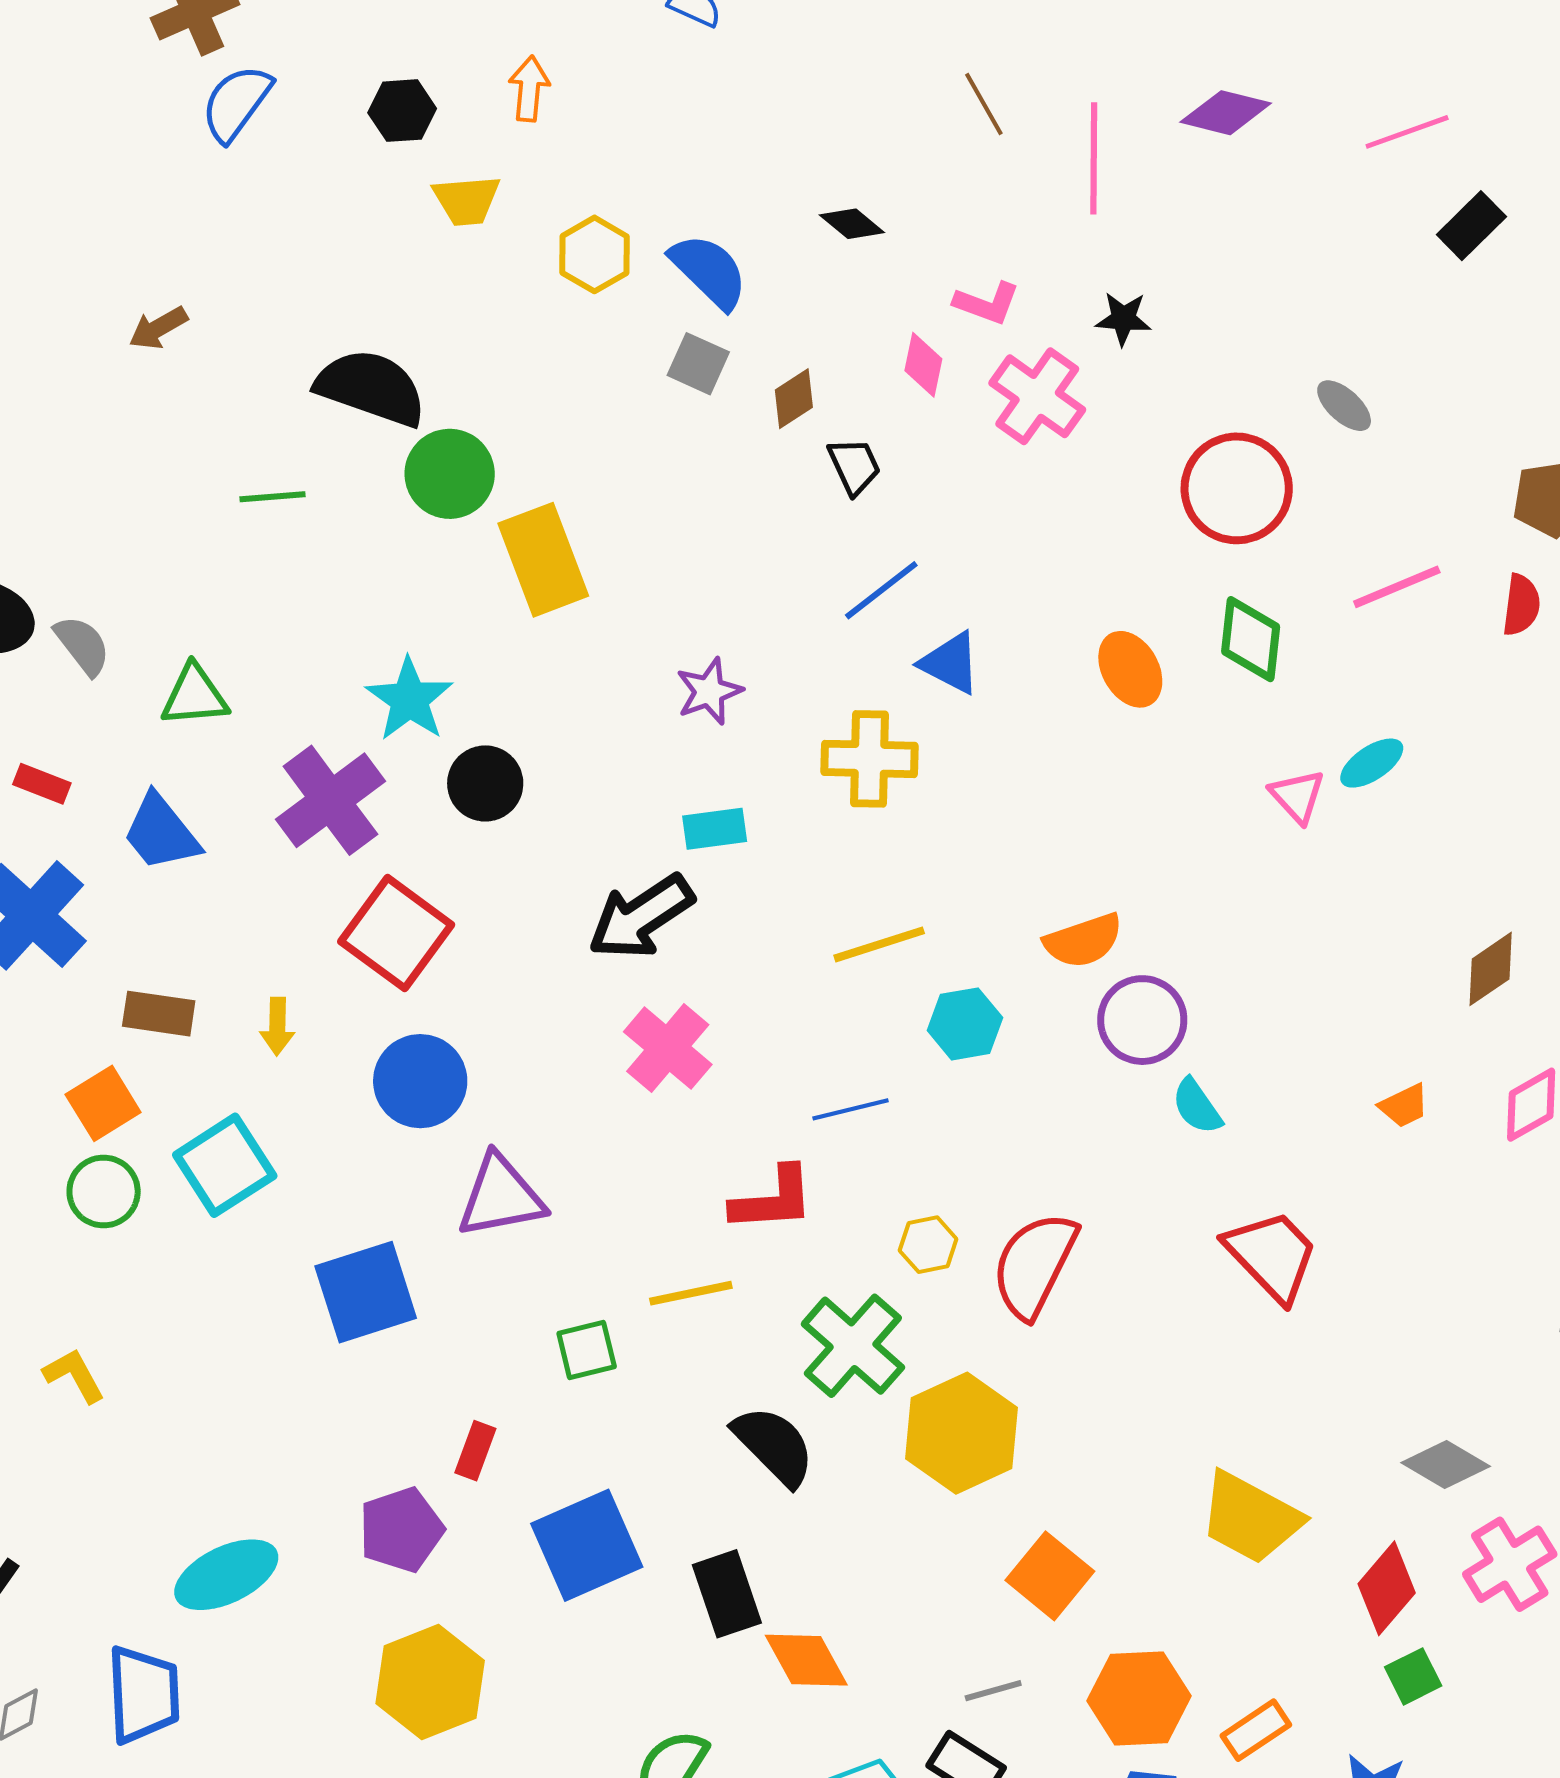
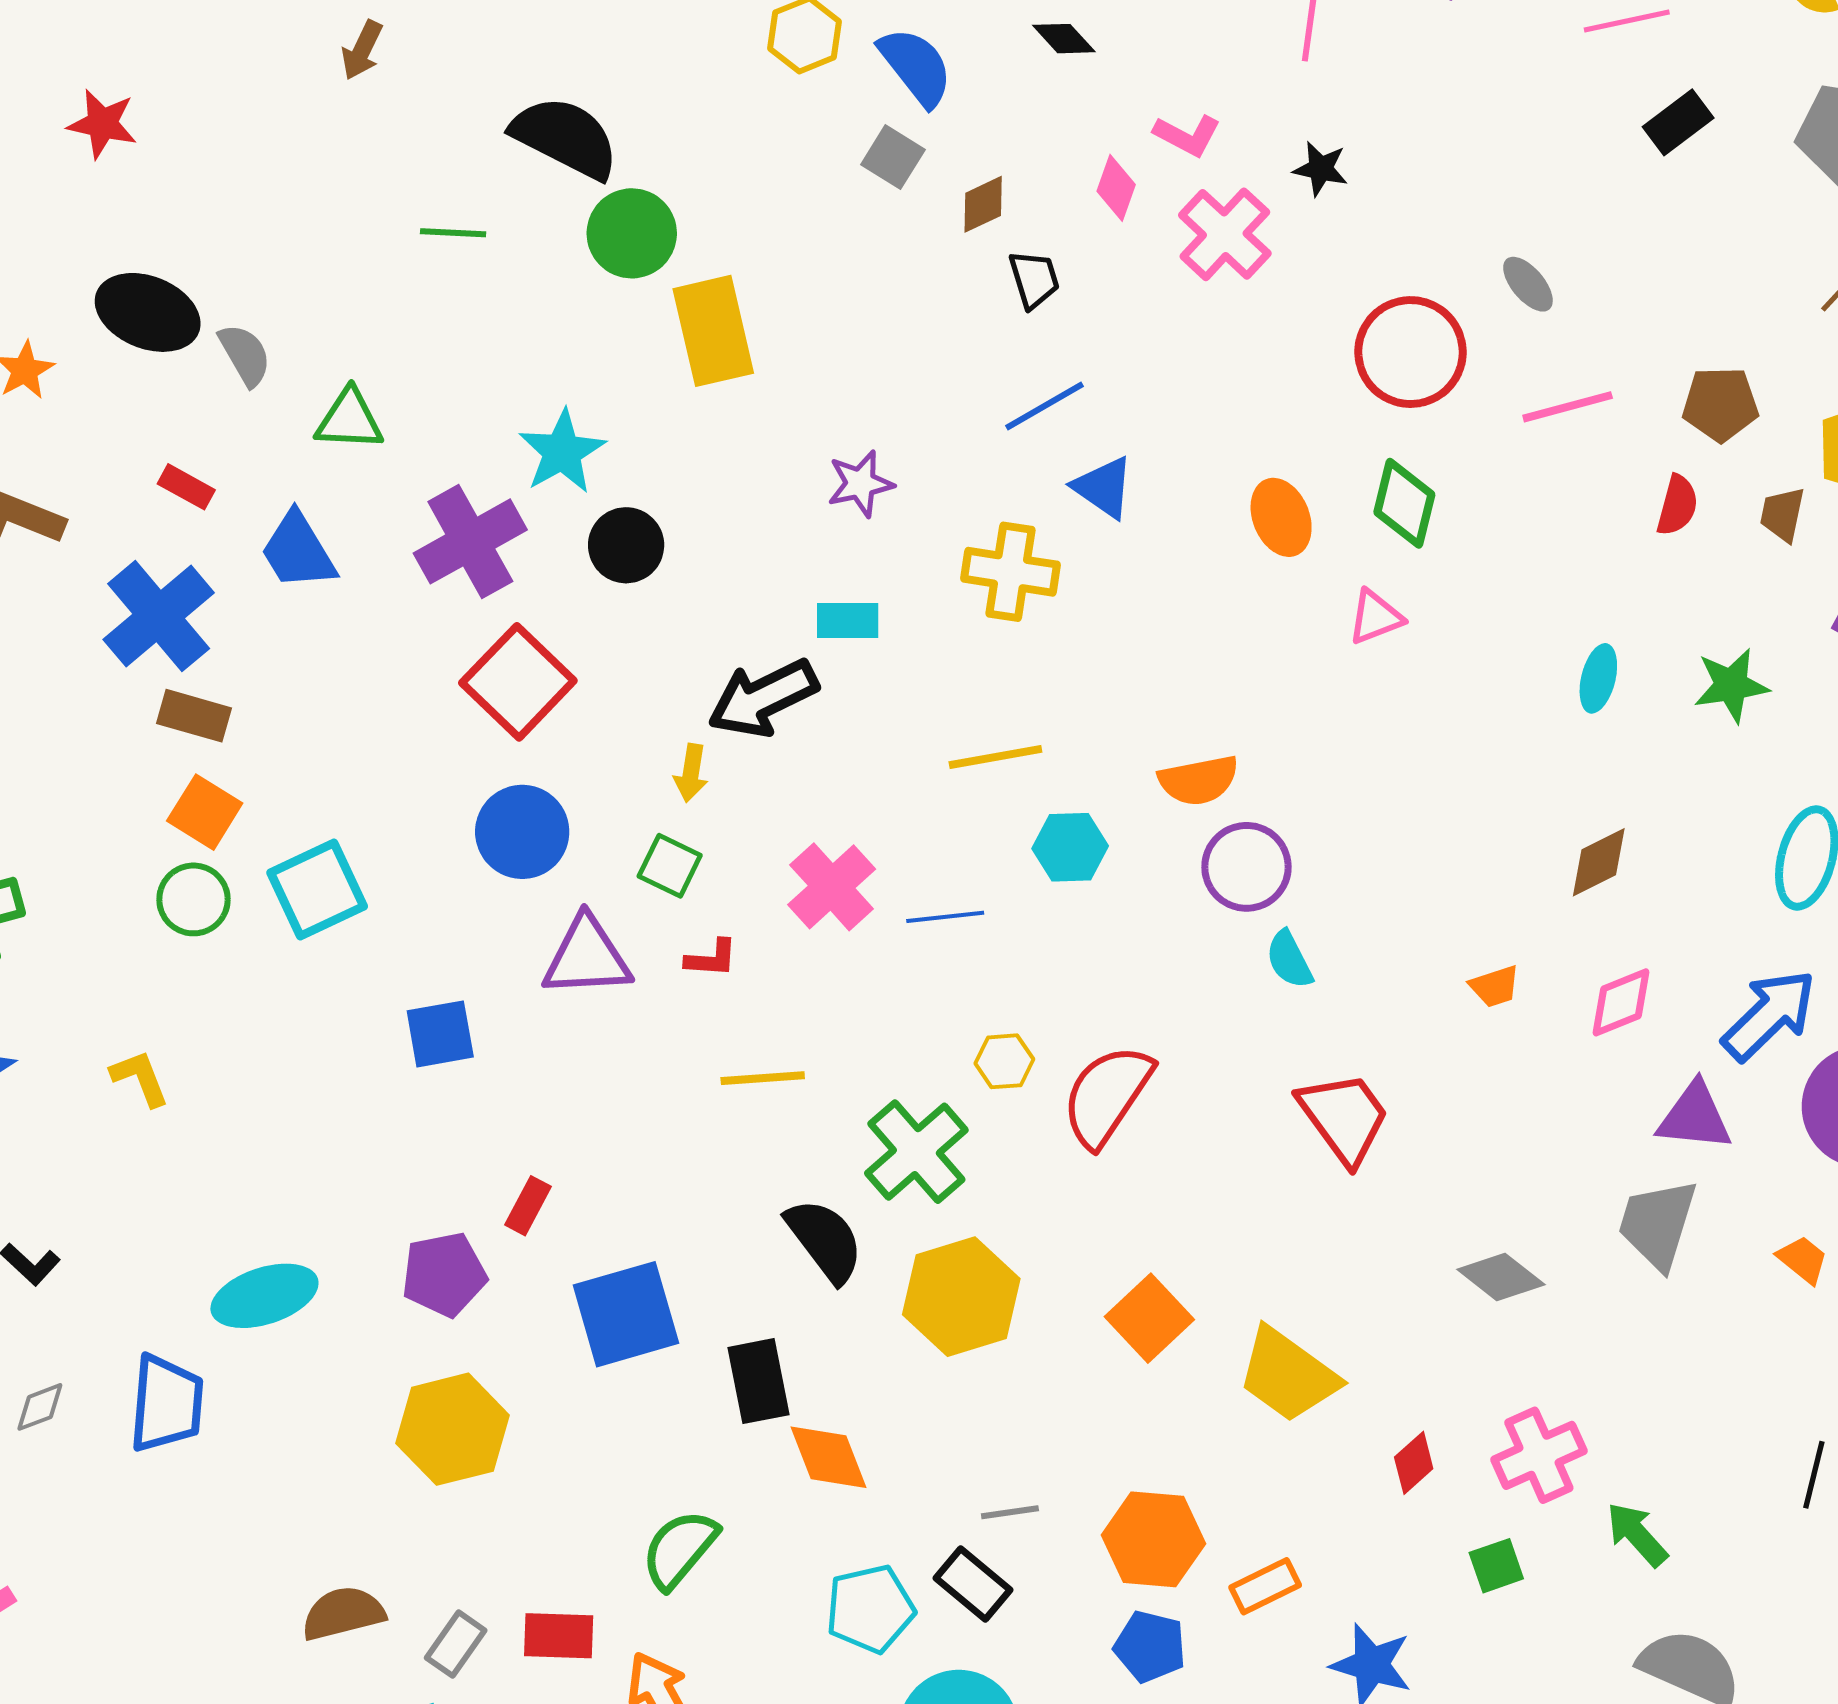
brown arrow: (158, 328) -> (362, 50), turned -42
pink line: (1397, 587) -> (1568, 407), moved
cyan ellipse: (1372, 763) -> (1598, 678), moved, turned -50
pink triangle: (1297, 796) -> (1375, 617), moved, turned 44
brown rectangle: (159, 1014) -> (194, 716), moved
yellow arrow: (277, 1026) -> (691, 773), moved
pink cross: (668, 1048) -> (832, 887), moved
orange square: (103, 1103) -> (205, 812), turned -34
red L-shape: (773, 1199) -> (711, 958), moved, size x0.6
blue square: (366, 1292) -> (440, 1034), size x0.7
green square: (587, 1350) -> (670, 866), moved, turned 32
yellow hexagon: (962, 1433) -> (961, 1297), moved
gray diamond: (1446, 1465) -> (1501, 1277), moved
orange square: (1050, 1576) -> (1149, 1318), moved
red diamond: (1387, 1588) -> (1414, 1463), size x0.7
green square: (1413, 1676) -> (1496, 1566), moved

